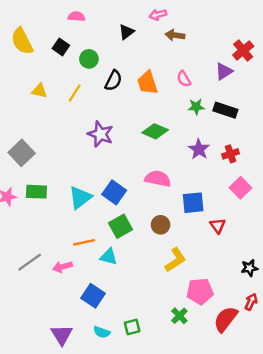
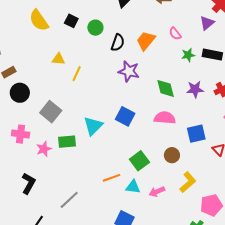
orange trapezoid: (147, 83) -> (146, 41), turned 65
yellow line: (75, 93) -> (77, 74), moved
green diamond: (155, 131) -> (166, 88), moved, turned 60
purple star: (100, 134) -> (129, 71), moved
purple star: (199, 149) -> (195, 89), turned -30
blue square: (114, 192) -> (125, 116), moved
cyan triangle: (80, 197) -> (93, 126), moved
pink arrow: (62, 267) -> (157, 192), moved

